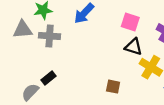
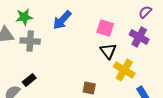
black triangle: (134, 47) -> (108, 51), turned 36

